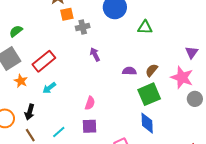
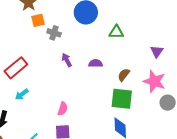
gray cross: (83, 27) -> (54, 33), turned 32
purple triangle: (192, 52) -> (157, 51), moved
purple semicircle: (129, 71) -> (96, 63), moved
green square: (149, 94) -> (122, 99), turned 30

